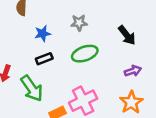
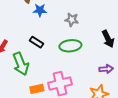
blue star: (43, 34) -> (40, 10), moved
black rectangle: (44, 59) -> (37, 42), turned 40

